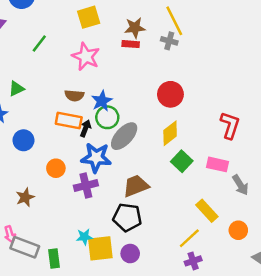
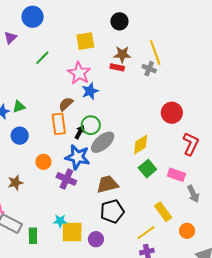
green triangle: (16, 89) -> (19, 107), moved
red circle: (170, 94) -> (172, 113), moved
brown semicircle: (74, 96) -> (66, 104), turned 126
blue star: (102, 101) -> (90, 91), moved
orange rectangle: (69, 121) -> (59, 124), turned 65
black arrow: (85, 128) -> (80, 132), moved
purple cross: (86, 186) -> (66, 179), turned 30
black pentagon: (127, 217) -> (112, 211), moved, turned -30

